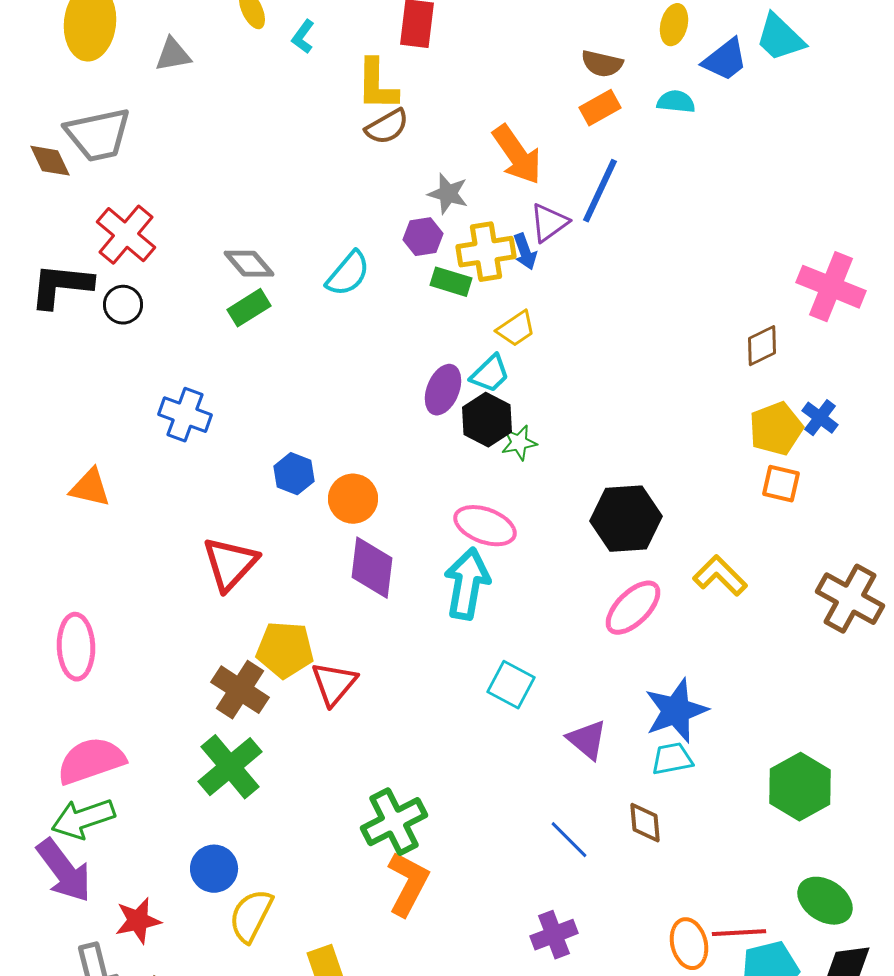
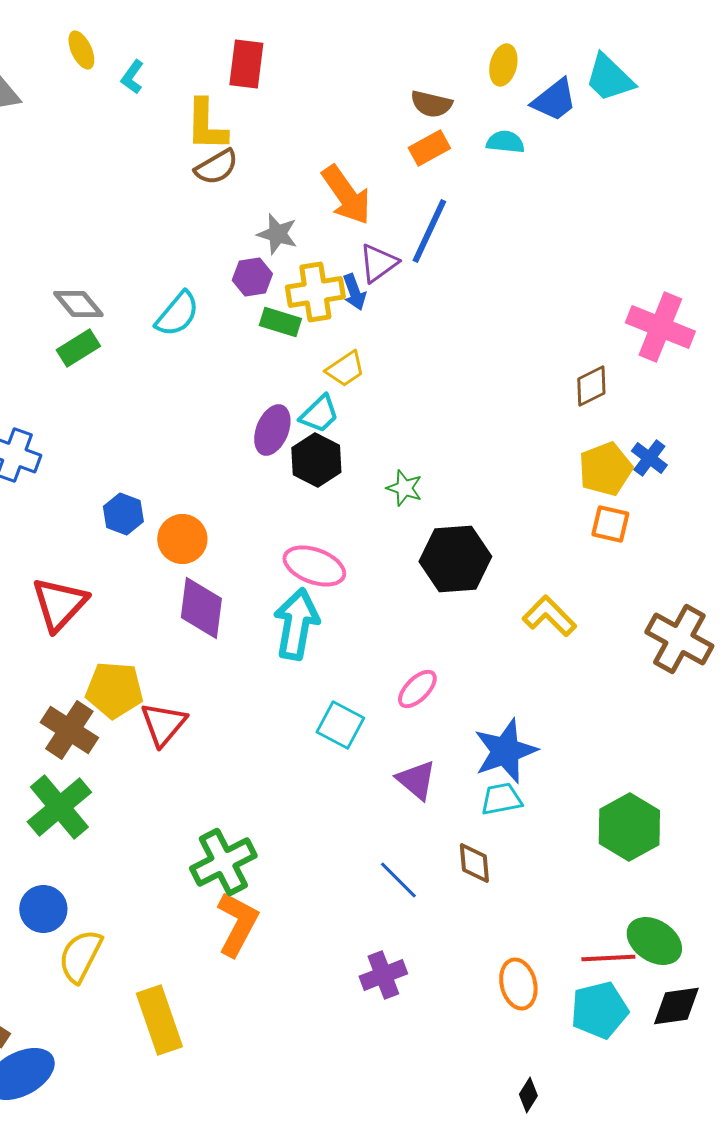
green star: (519, 443) -> (404, 488), moved, turned 30
pink ellipse: (633, 608) -> (417, 689), moved, size x0.7
red line: (739, 933) -> (608, 958), moved

